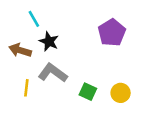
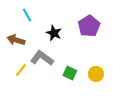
black star: (49, 41) -> (54, 33), moved
yellow line: (26, 88) -> (21, 70), turned 32

